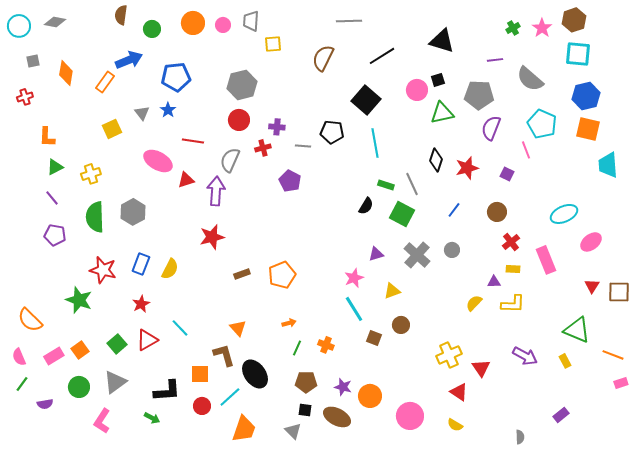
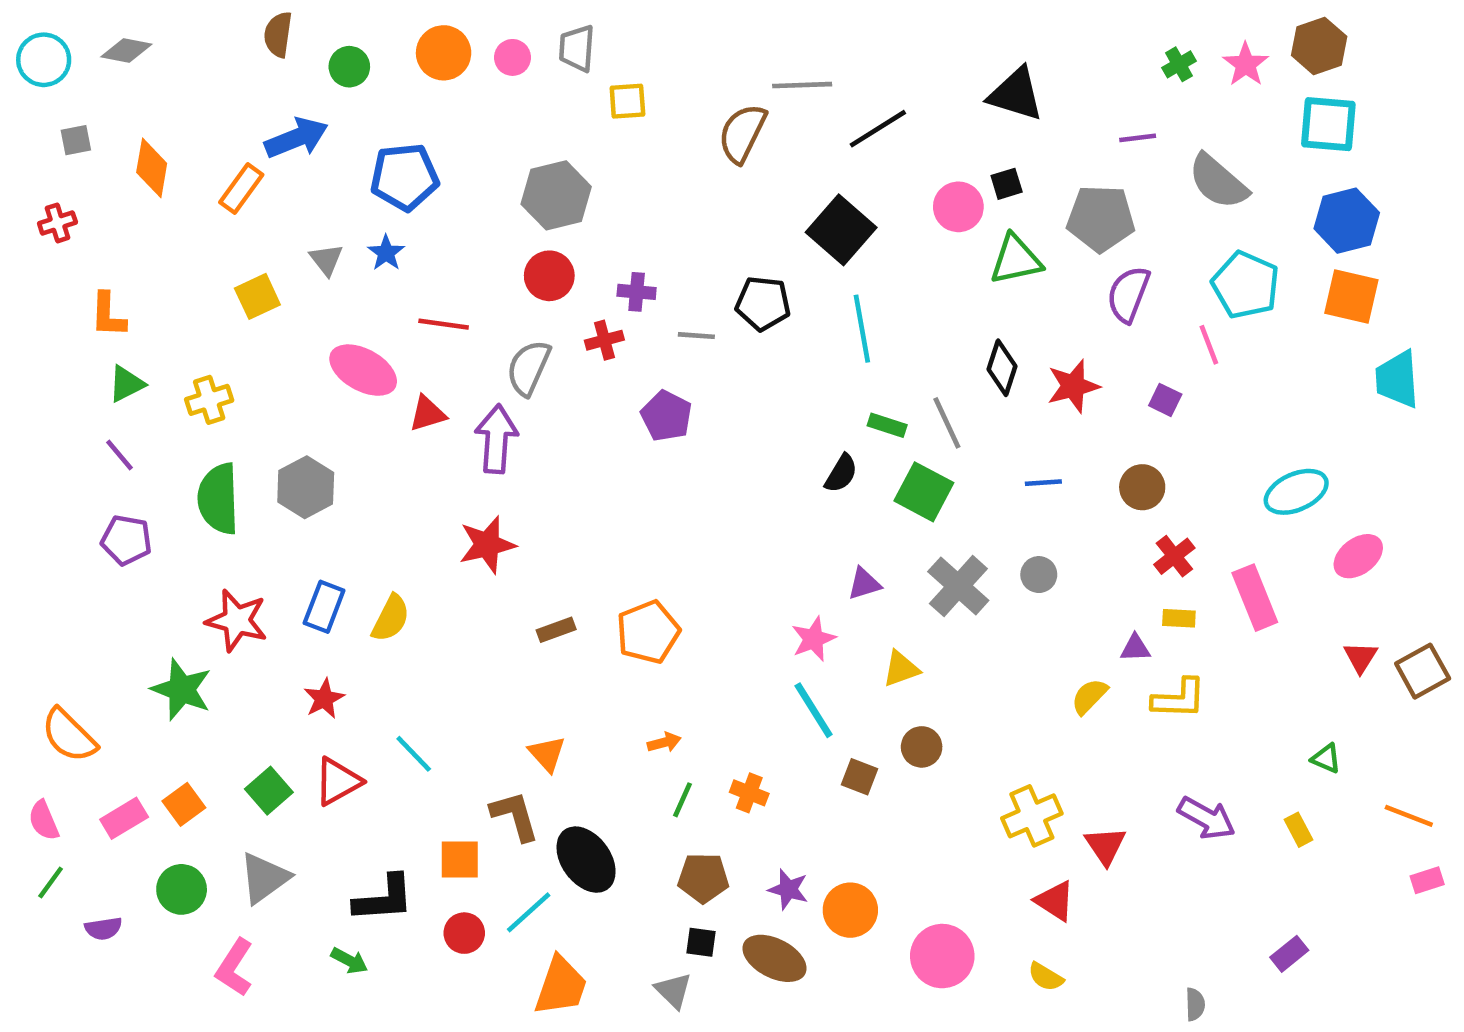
gray line: (349, 21) -> (802, 85), moved
blue line: (454, 210) -> (1043, 483), turned 49
brown square: (619, 292) -> (1423, 671), turned -30
green triangle: (577, 330) -> (1326, 758), size x0.5

